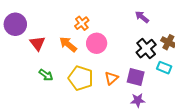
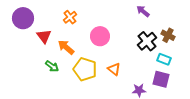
orange cross: (82, 23) -> (70, 17), moved
orange arrow: (68, 44) -> (66, 47), moved
purple square: (136, 77) -> (161, 79), moved
orange triangle: (111, 78) -> (114, 69), turned -40

